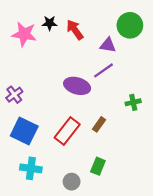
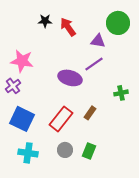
pink star: (24, 34) -> (22, 61), moved
gray circle: (72, 182) -> (65, 150), moved

